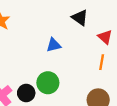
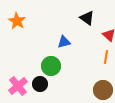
green circle: (48, 83) -> (51, 66), moved

